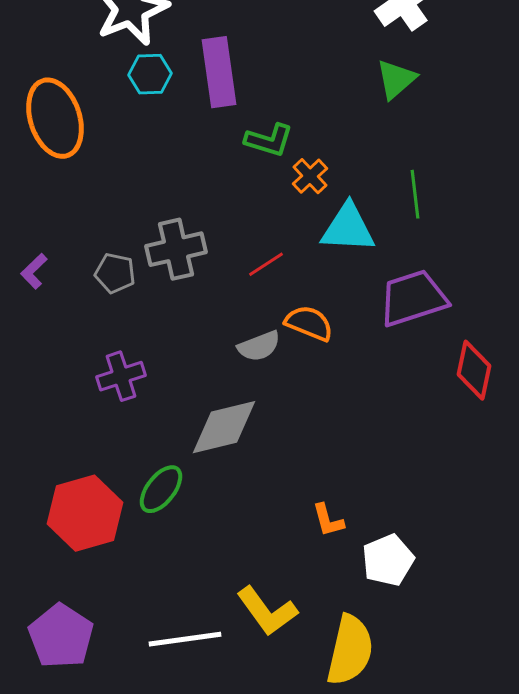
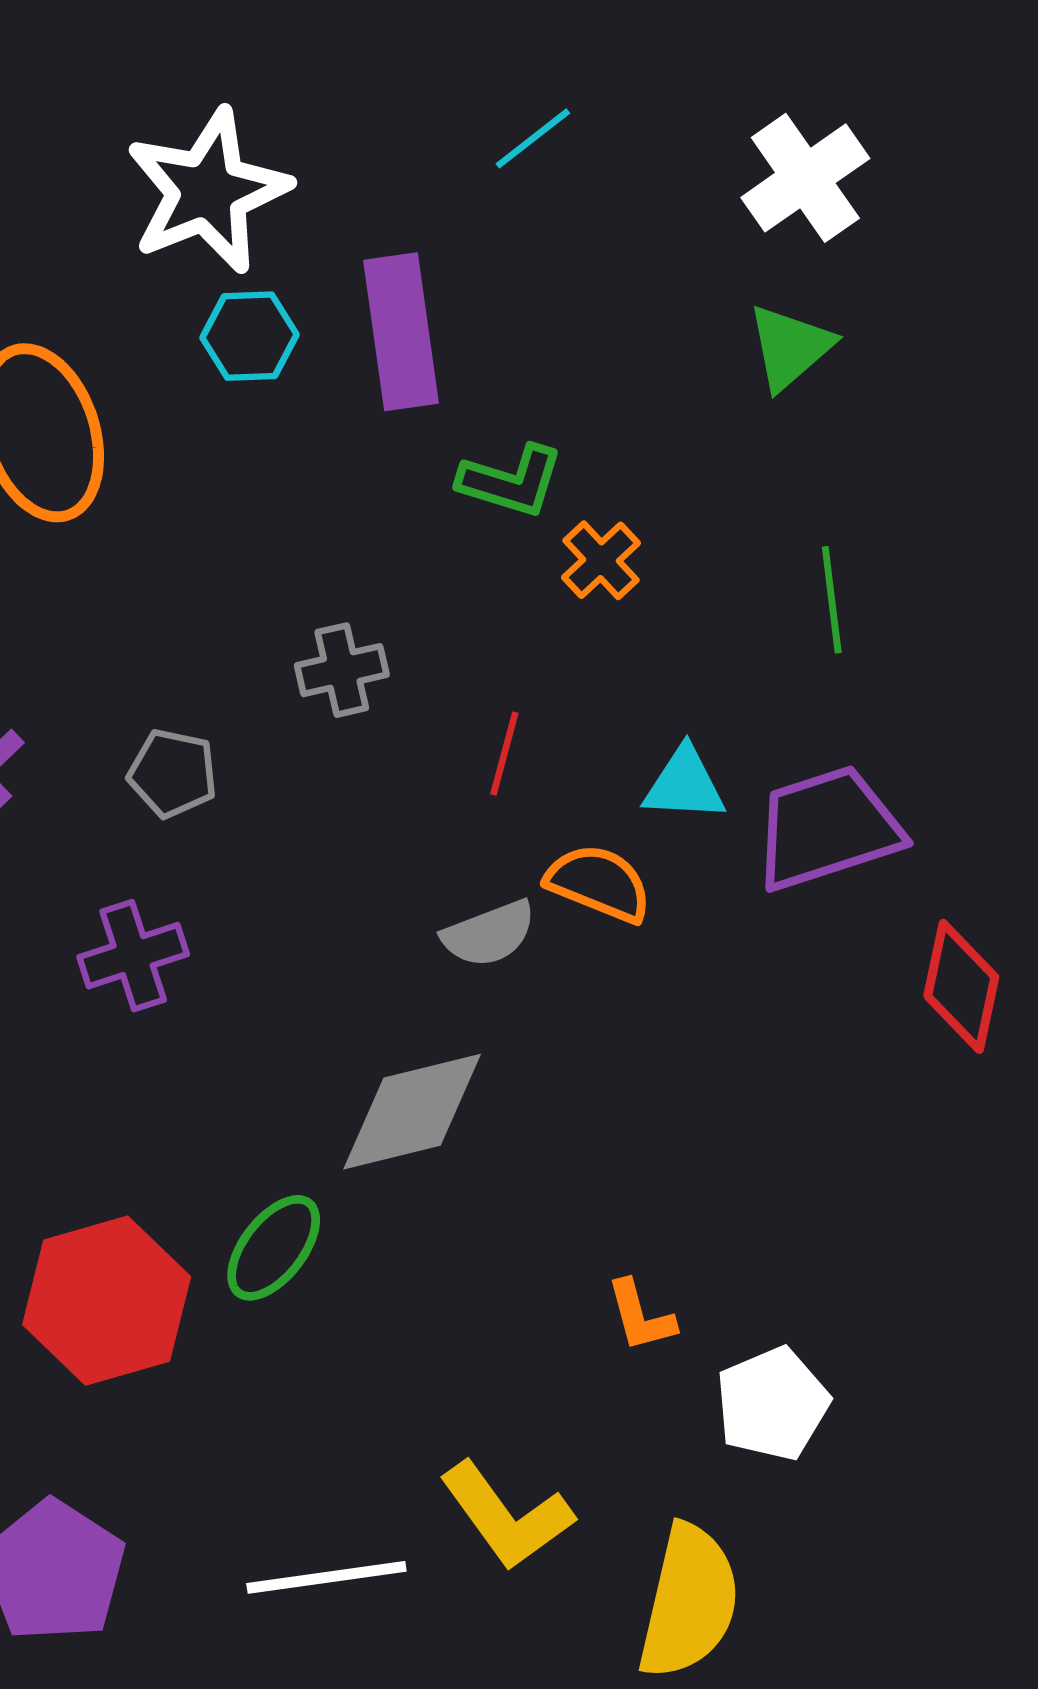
cyan triangle: (348, 228) -> (684, 784), moved, size x0.7
gray cross: (176, 249) -> (342, 670), moved, size x0.7
red line: (266, 264) -> (504, 754), turned -42
purple cross: (121, 376) -> (133, 956), moved

